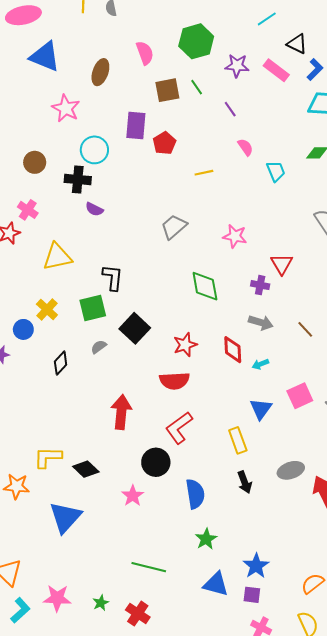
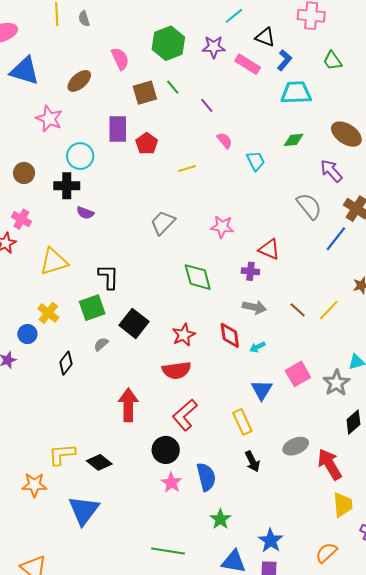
purple star: (237, 66) -> (214, 47), moved
brown ellipse: (100, 72) -> (79, 81), turned 35
red triangle: (282, 264) -> (269, 249), turned -30
pink star: (133, 496) -> (171, 483), moved

